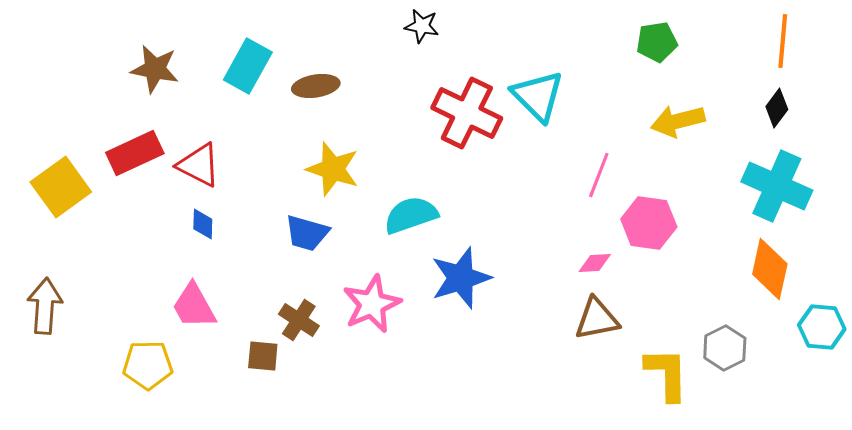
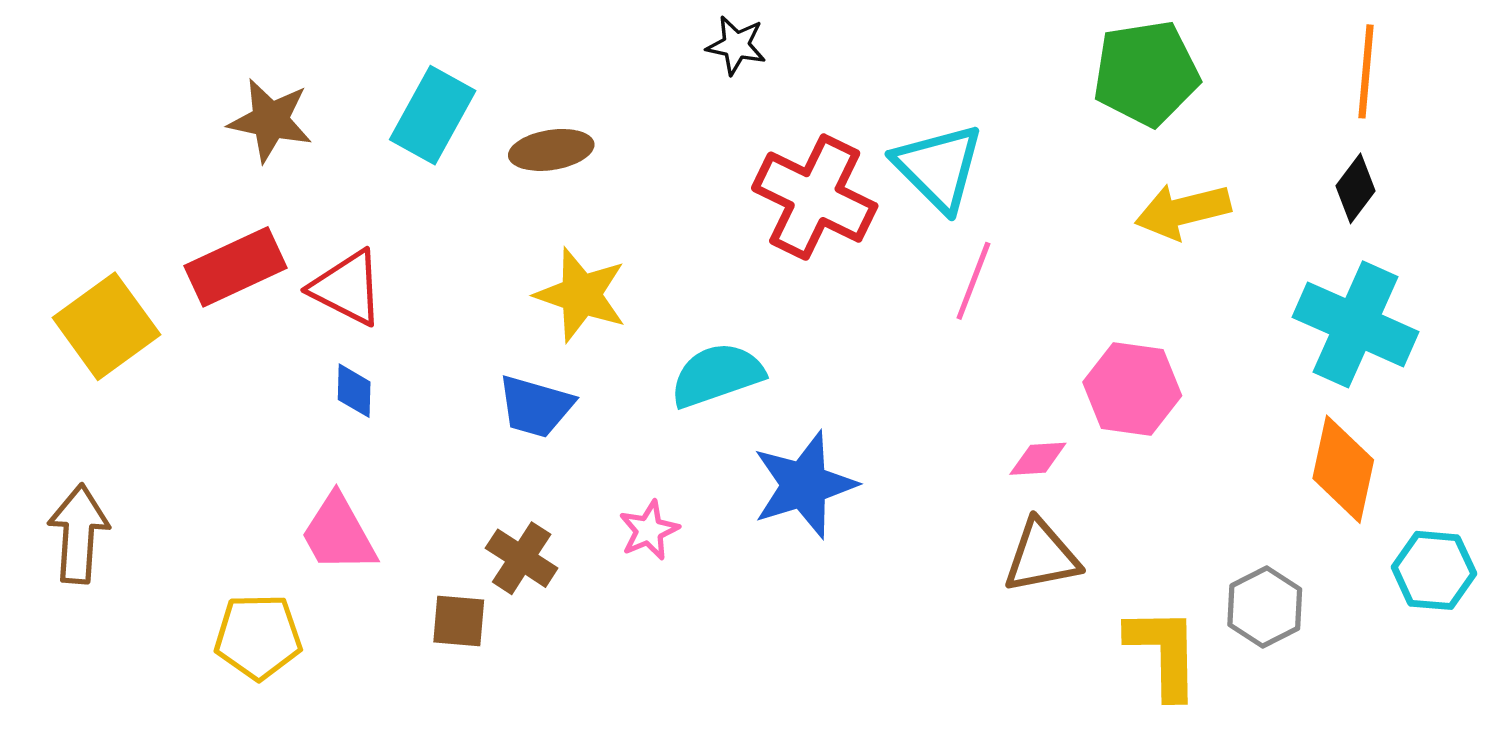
green pentagon: (657, 42) -> (1146, 73), size x1.5
pink line: (599, 175) -> (973, 281), moved
pink star: (372, 304) -> (649, 530), size x0.6

